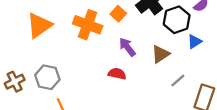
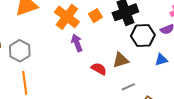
blue triangle: (194, 42) -> (161, 60), moved
purple arrow: (127, 47) -> (77, 43), moved
red semicircle: (117, 74) -> (99, 69), moved

